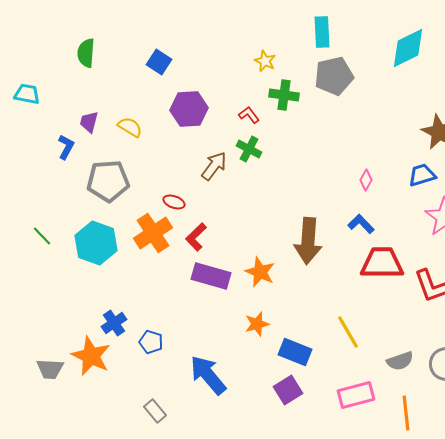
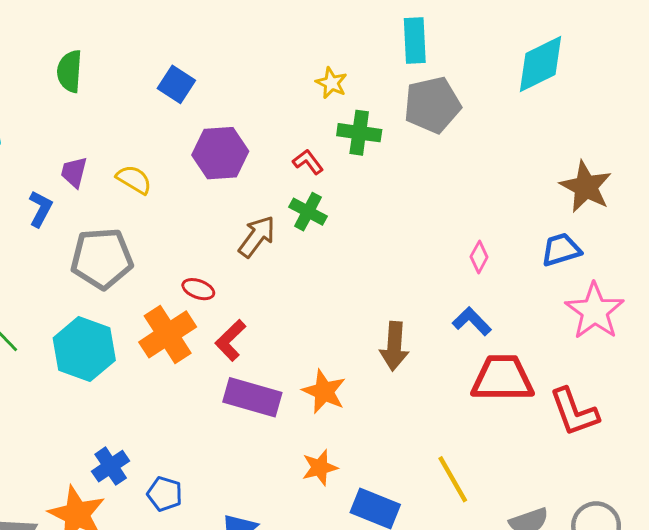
brown arrow: (308, 241) -> (394, 346), size x0.7

